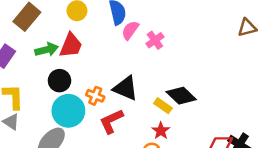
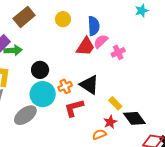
red trapezoid: (71, 45) -> (85, 46), moved
green arrow: (47, 50) -> (13, 50), moved
orange cross: (95, 96) -> (65, 86), turned 32
black diamond: (181, 96) -> (134, 118), moved

